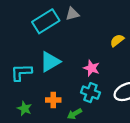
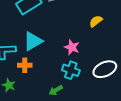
orange cross: (53, 100) -> (25, 65), moved

